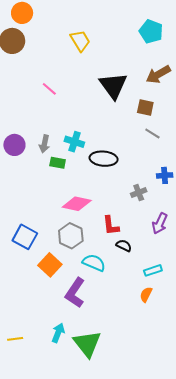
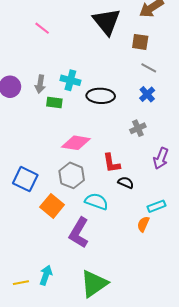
blue cross: (165, 175) -> (147, 94), moved, turned -35
orange semicircle: (146, 294) -> (143, 224), moved
cyan arrow: (58, 333) -> (46, 275), moved
green triangle: (87, 344) -> (94, 284), turned 36

